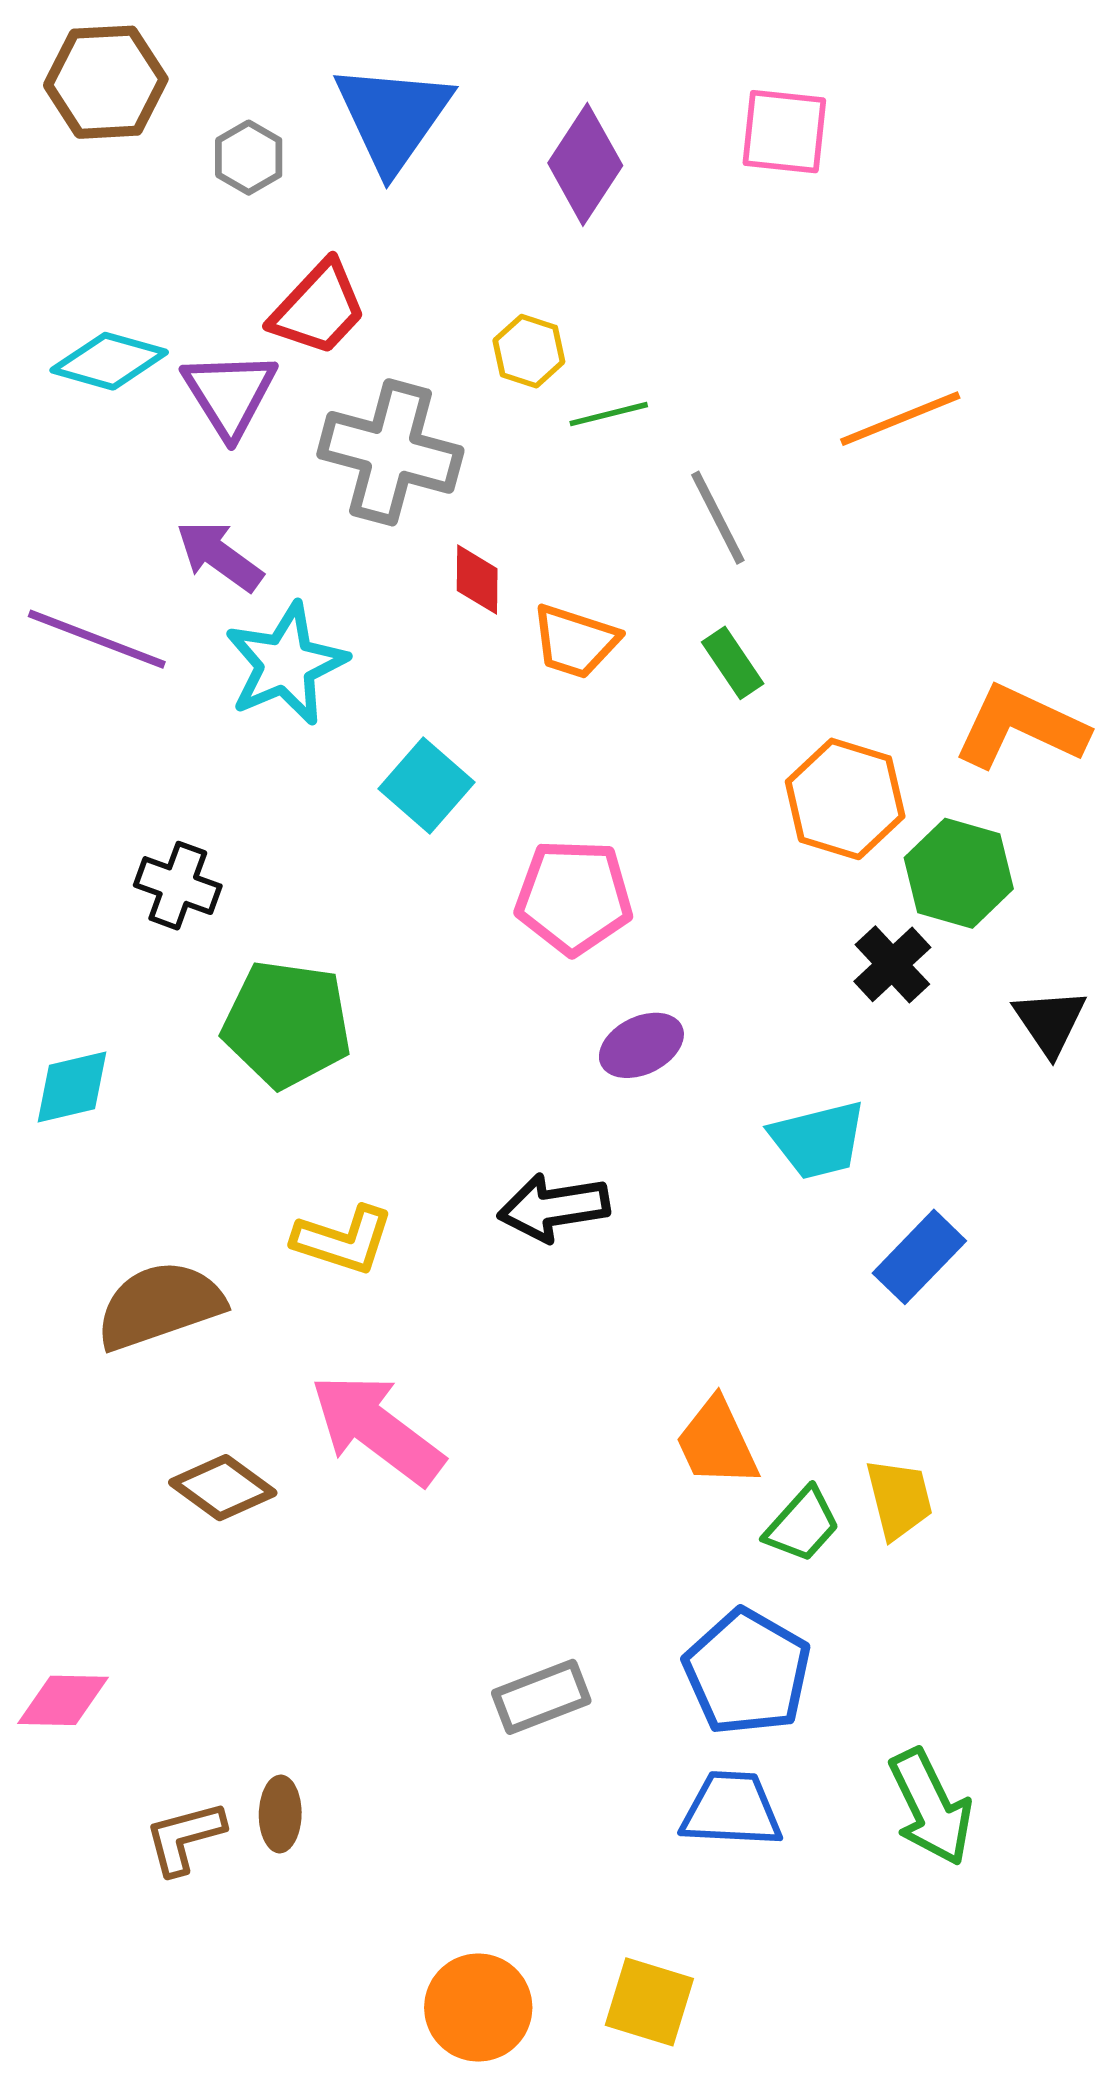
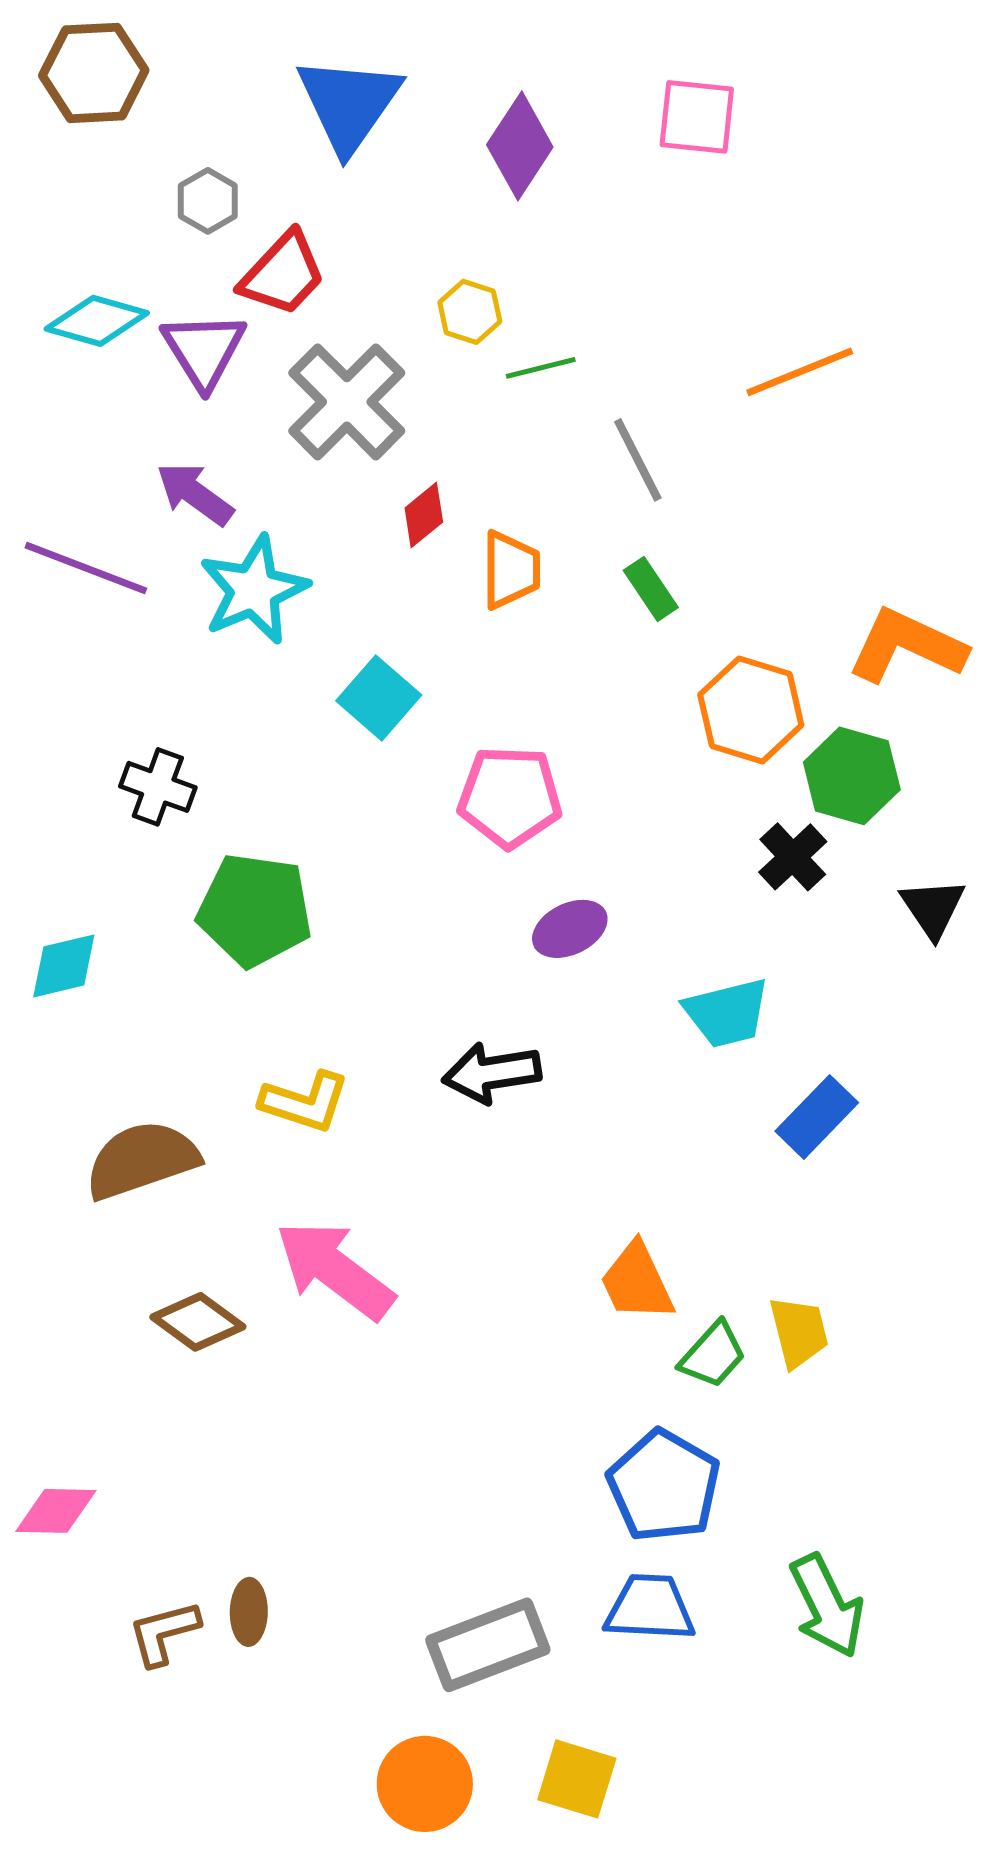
gray hexagon: (249, 158) -> (208, 201), moved
gray cross: (390, 452) -> (347, 402), turned 30
red diamond: (477, 580) -> (424, 515), turned 50
orange trapezoid: (575, 641) -> (511, 570), turned -108
gray rectangle: (541, 1697) -> (488, 1645), moved, size x1.4

